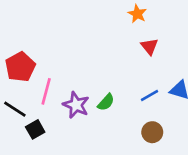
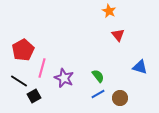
blue line: (150, 95) -> (98, 94), moved
green semicircle: (106, 102) -> (98, 76), moved, turned -80

